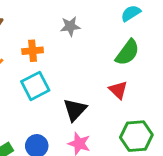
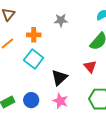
cyan square: (35, 86) -> (34, 59), turned -30

